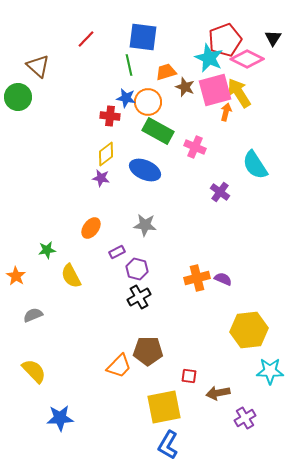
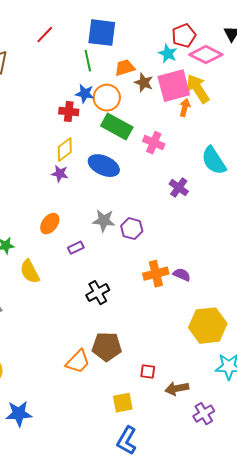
red pentagon: (225, 40) -> (184, 36), size x0.7
cyan star: (209, 58) -> (168, 54), size x0.7
purple hexagon: (137, 269) -> (132, 229), moved
yellow square: (164, 407) -> (123, 403), size x0.6

